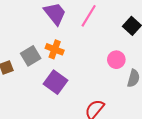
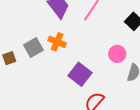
purple square: (55, 82) -> (80, 74), moved

